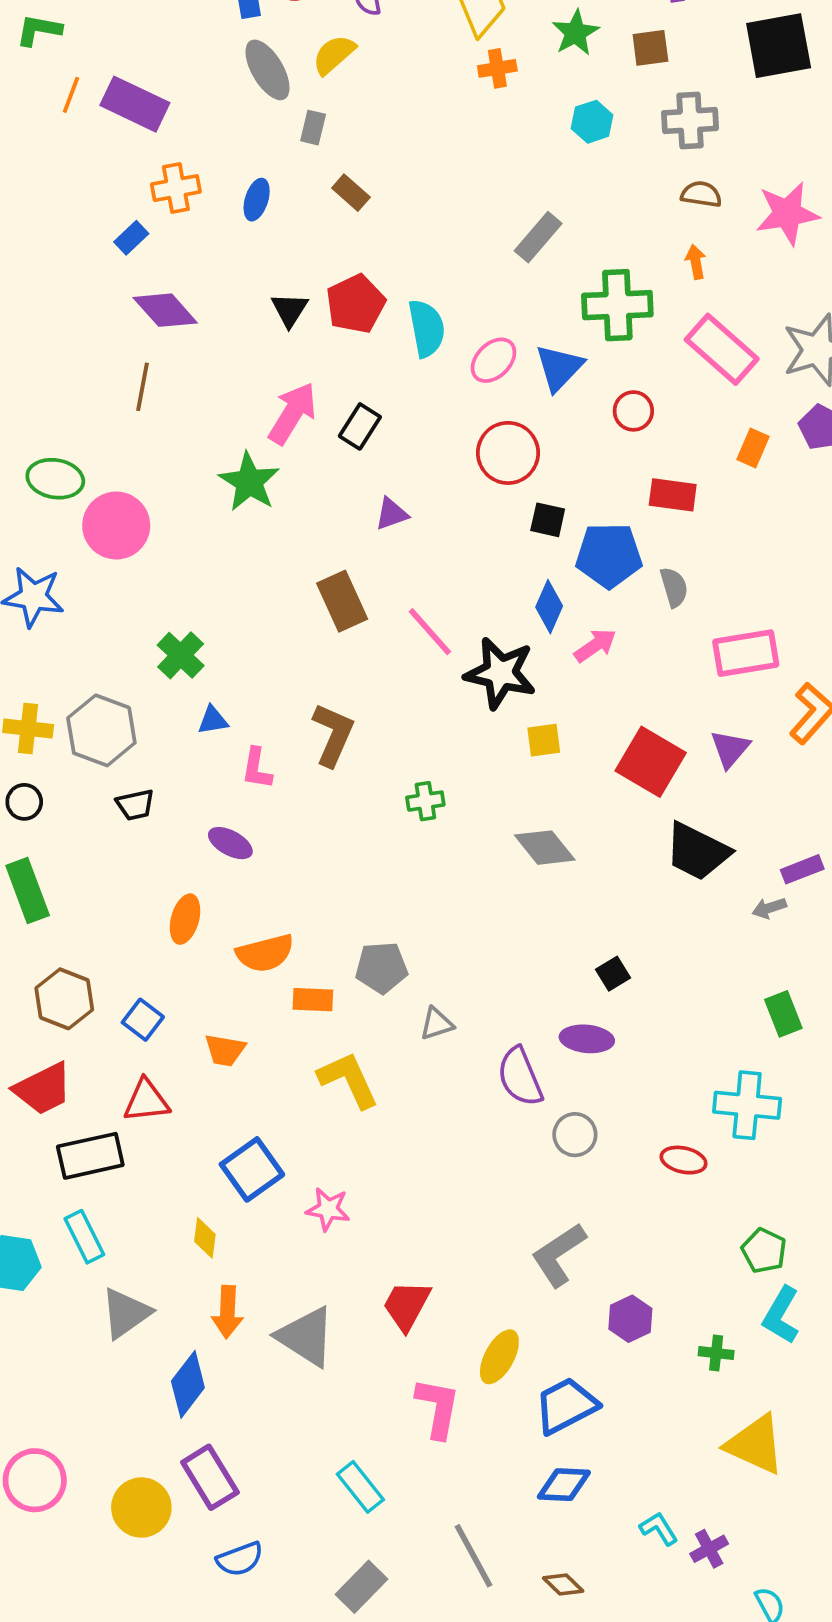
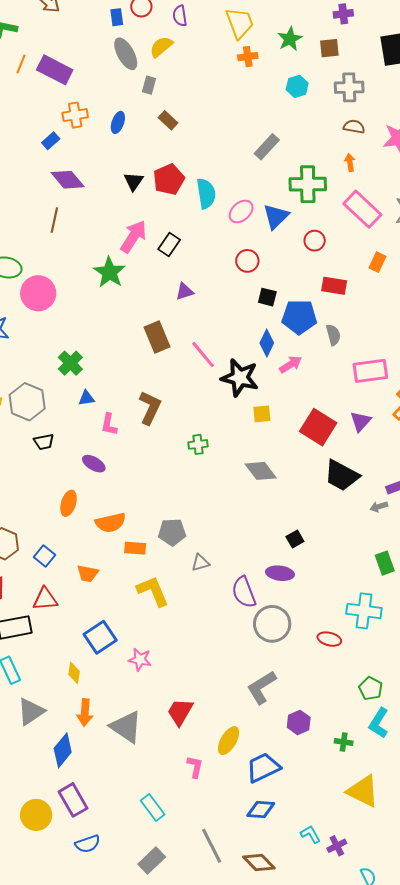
red circle: (508, 453) -> (247, 261), size x0.7
gray circle: (575, 1135) -> (272, 624), size x1.6
pink L-shape: (438, 1408) -> (195, 767), size x0.7
brown diamond: (563, 1584) -> (259, 862), size x1.5

